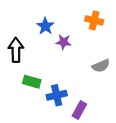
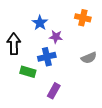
blue cross: (57, 95) -> (47, 57), moved
purple rectangle: (79, 110) -> (54, 91), moved

